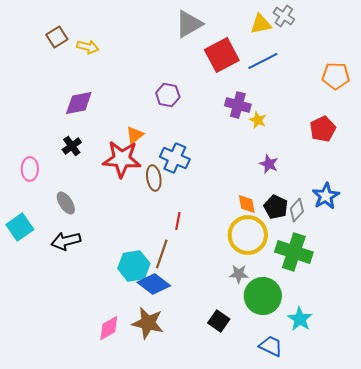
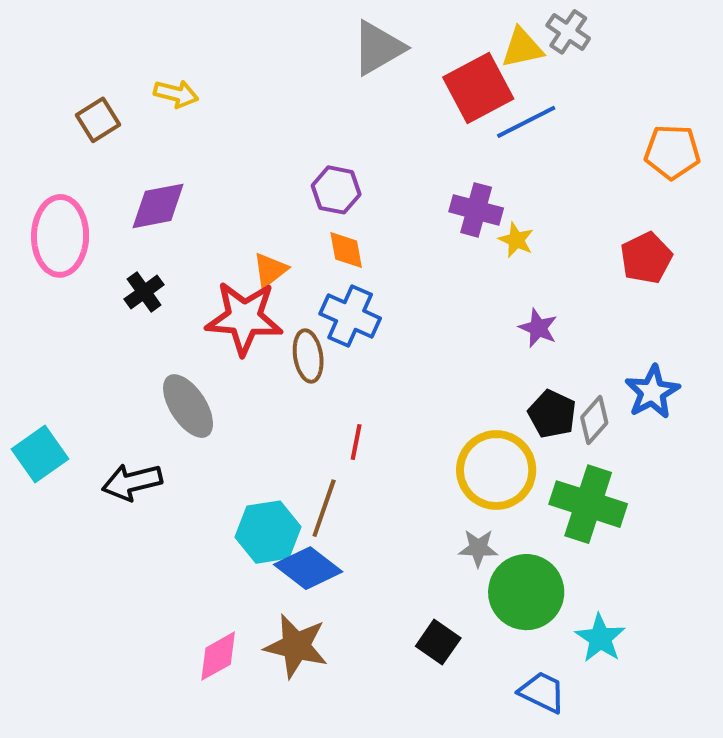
brown square: (57, 37) -> (98, 120), moved
red square: (222, 55) -> (478, 88), moved
pink ellipse: (30, 169) -> (60, 236), moved, size x1.6
gray ellipse: (66, 203) -> (188, 406), moved, size x1.4
orange diamond: (247, 204) -> (346, 250), moved

